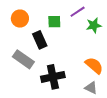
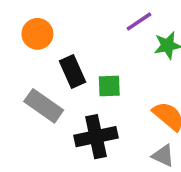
green square: (54, 22) -> (109, 86), moved

